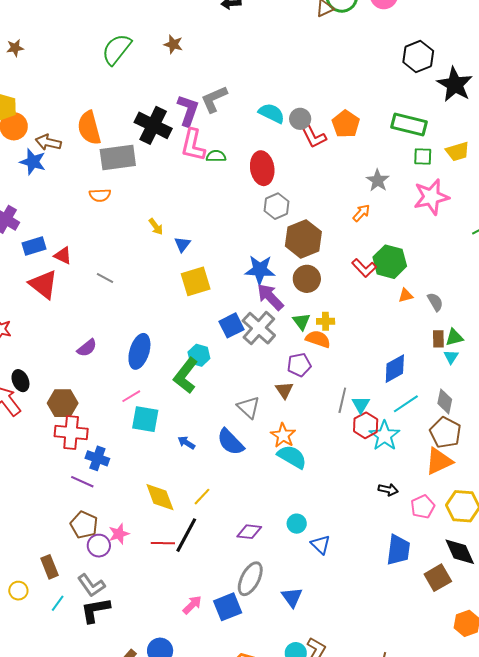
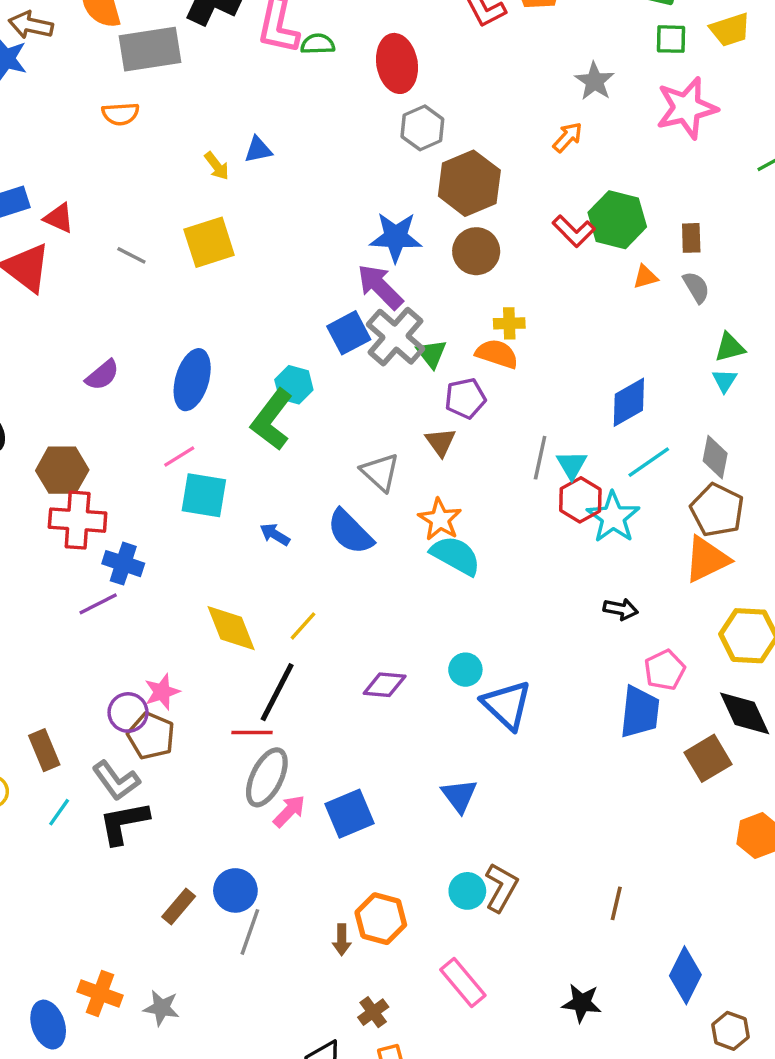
blue triangle: (182, 244) -> (258, 150), moved, turned 42
yellow square: (196, 281) -> (209, 242), moved
purple arrow: (270, 297) -> (380, 287), moved
green triangle: (301, 321) -> (432, 354), moved
brown rectangle: (438, 339) -> (691, 238), moved
purple line: (82, 482) -> (98, 604), turned -50
pink pentagon: (423, 507) -> (665, 670), moved
brown pentagon: (84, 525) -> (151, 736), moved
red line: (163, 543) -> (252, 732), moved
blue triangle: (321, 545) -> (507, 705), size x1.5
gray ellipse: (250, 579) -> (267, 777), moved

